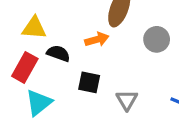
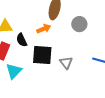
black semicircle: (58, 53) -> (22, 40), turned -128
black square: (89, 82) -> (42, 55), size x1.5

